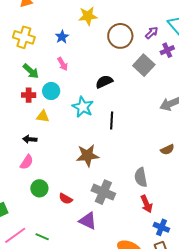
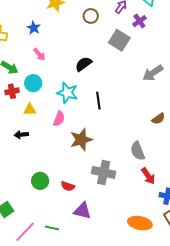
brown circle: (120, 36) -> (91, 16), size x0.6
pink semicircle: (27, 162) -> (59, 119), moved
purple triangle: (88, 221) -> (82, 211), moved

